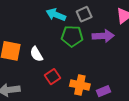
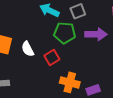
red square: (53, 77) -> (52, 57), moved

